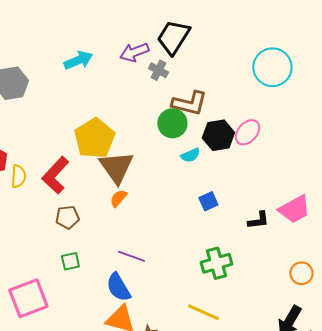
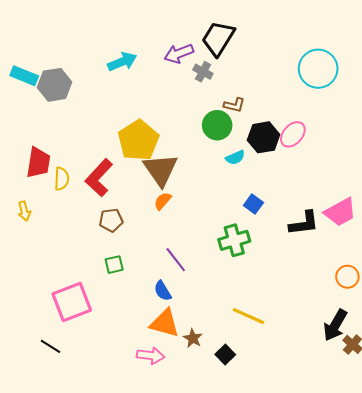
brown L-shape: (189, 103) -> (234, 105), size x0.6
blue square: (208, 201) -> (253, 204), turned -30
black L-shape: (258, 220) -> (304, 223), size x1.4
purple line: (131, 256) -> (176, 260), turned 32
green cross: (216, 263) -> (234, 240), moved
blue semicircle: (118, 287) -> (163, 291), size x0.7

